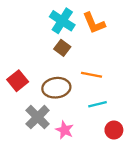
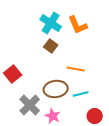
brown ellipse: (56, 88) -> (56, 89), moved

